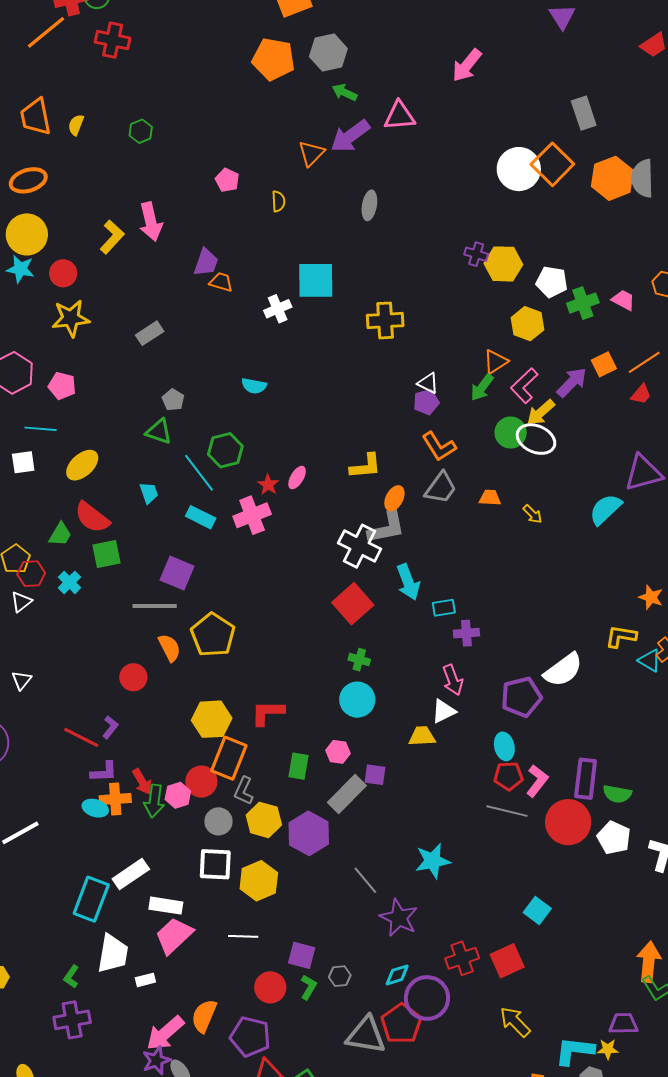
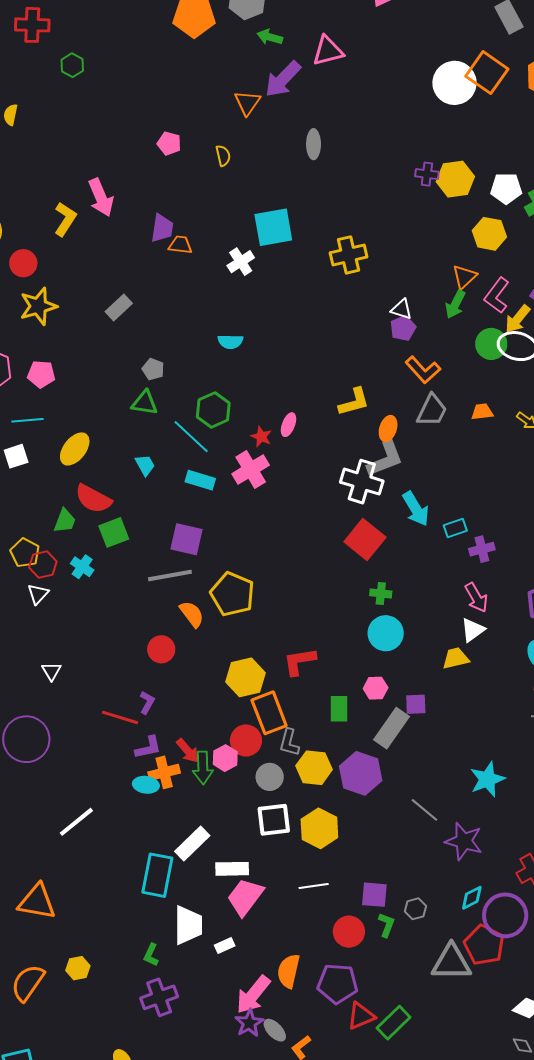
green hexagon: (141, 131) -> (72, 65), moved
orange rectangle: (229, 758) -> (269, 713), turned -33

